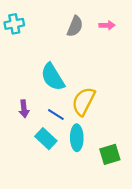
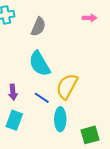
gray semicircle: (75, 26) -> (38, 27), moved
cyan rectangle: (46, 139) -> (14, 120), moved, turned 66

